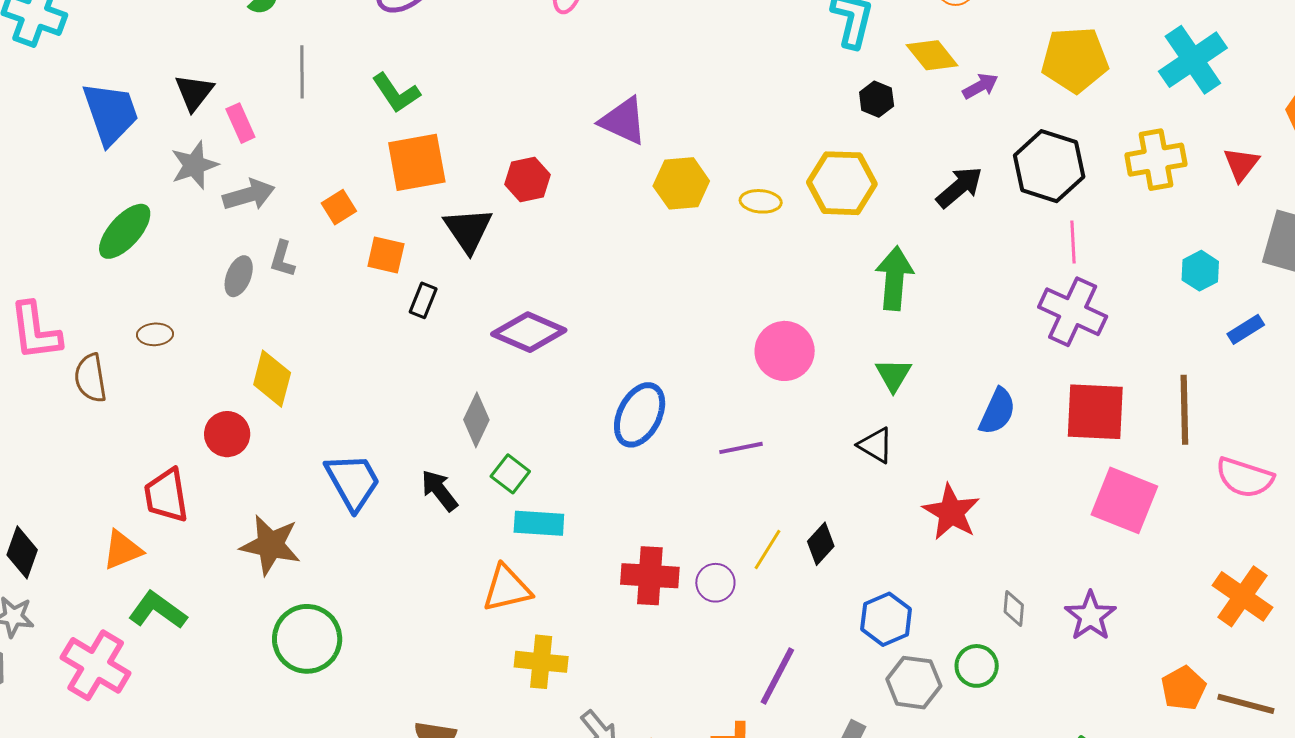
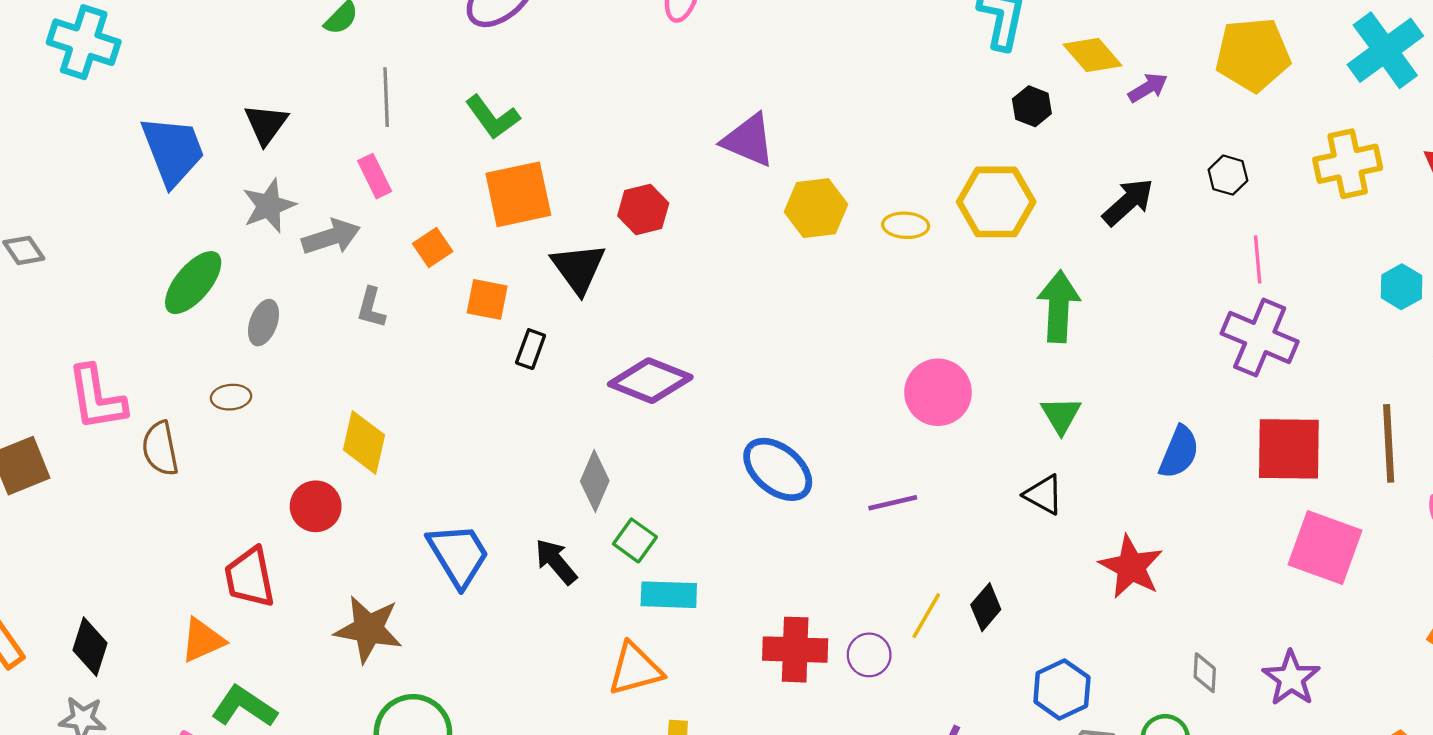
pink rectangle: (240, 123) -> (375, 176), moved
black hexagon: (1049, 166) -> (1228, 175), size x0.5
gray ellipse: (239, 276) -> (264, 323), moved
blue ellipse: (640, 415) -> (778, 469), turned -76

